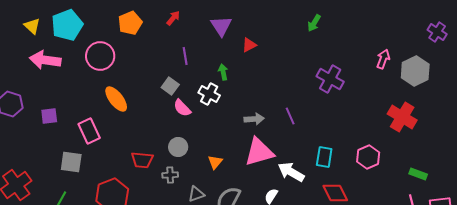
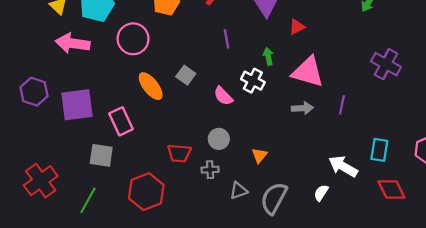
gray square: (170, 86) -> (186, 75), moved
purple square: (49, 116) -> (77, 105), size x1.8
purple line: (290, 116) -> (342, 105), turned 36
pink triangle: (259, 152) -> (308, 72), moved, turned 32

